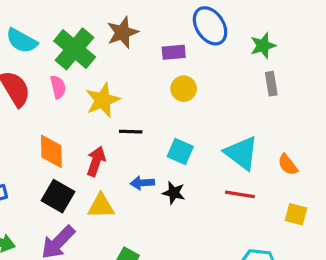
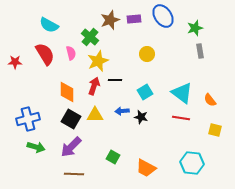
green cross: (75, 49) -> (90, 37), moved, size x0.7
purple rectangle: (174, 52) -> (134, 19), moved
cyan square: (180, 151) -> (145, 92), turned 35
red arrow: (96, 161) -> (94, 86), moved
yellow triangle: (101, 206) -> (95, 115), moved

